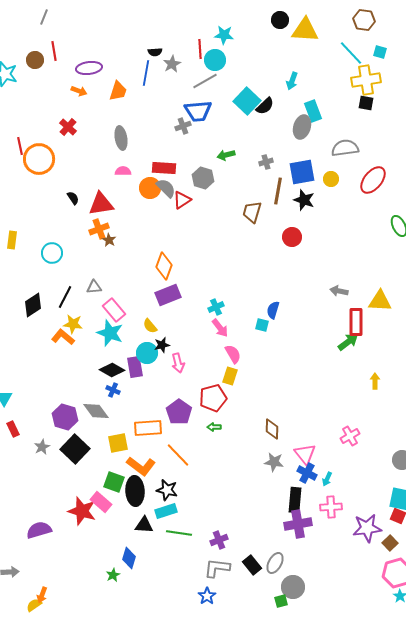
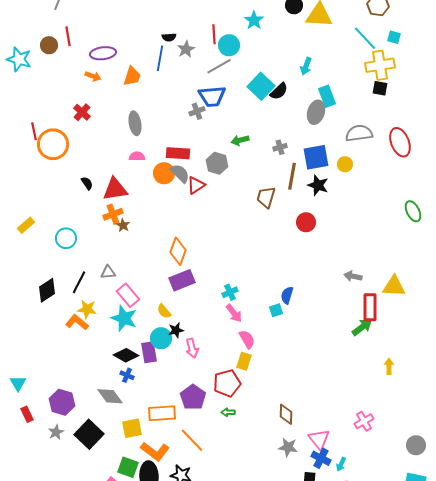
cyan star: (224, 35) -> (254, 20), moved, turned 30
red ellipse: (373, 180) -> (400, 142), moved, turned -60
yellow rectangle: (12, 240) -> (26, 225), turned 42
cyan square: (262, 325) -> (276, 310), turned -32
purple hexagon: (65, 417) -> (62, 402), moved

